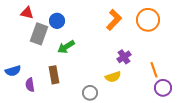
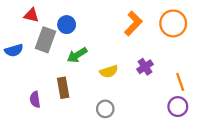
blue semicircle: (13, 71) -> (14, 50), moved
yellow semicircle: (113, 77) -> (109, 71), moved
purple circle: (163, 88) -> (178, 107), moved

